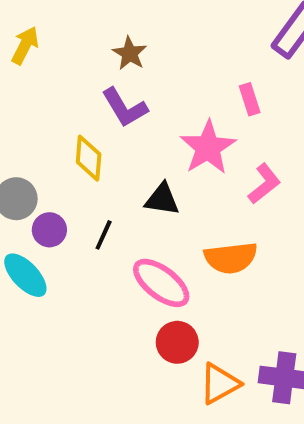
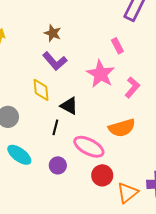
black triangle: (162, 199) -> (69, 106), moved, turned 30
purple circle: (49, 230) -> (58, 165), moved

